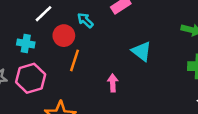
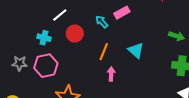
cyan arrow: (85, 20) -> (102, 22), moved
orange line: (74, 60) -> (104, 52), moved

